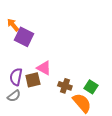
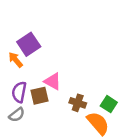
orange arrow: (13, 25) -> (16, 60), moved
purple square: (24, 37) -> (29, 44), turned 30

